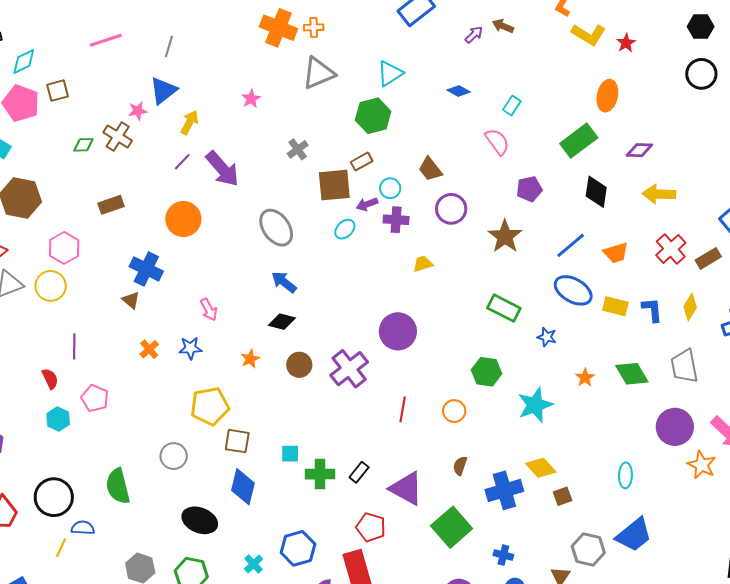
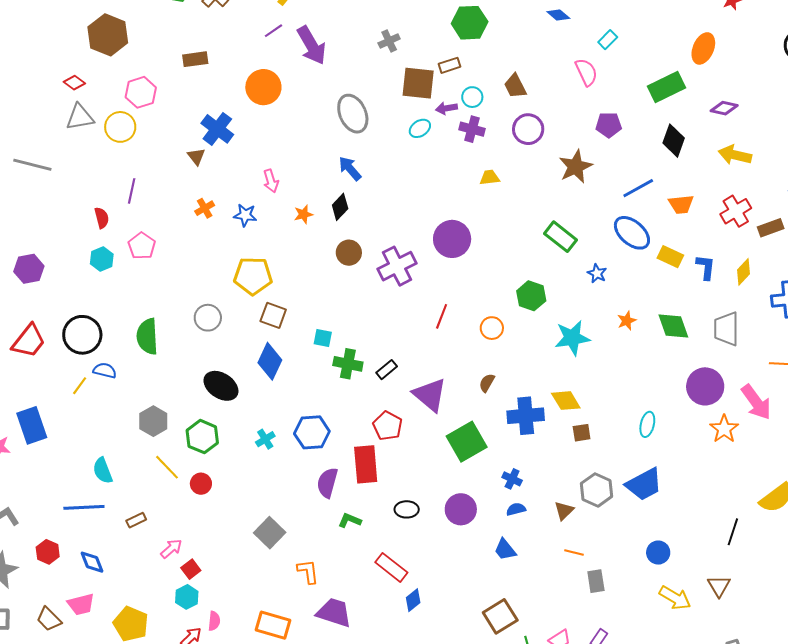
black diamond: (282, 322) -> (340, 207), turned -72
orange star: (250, 359) -> (303, 214), moved

